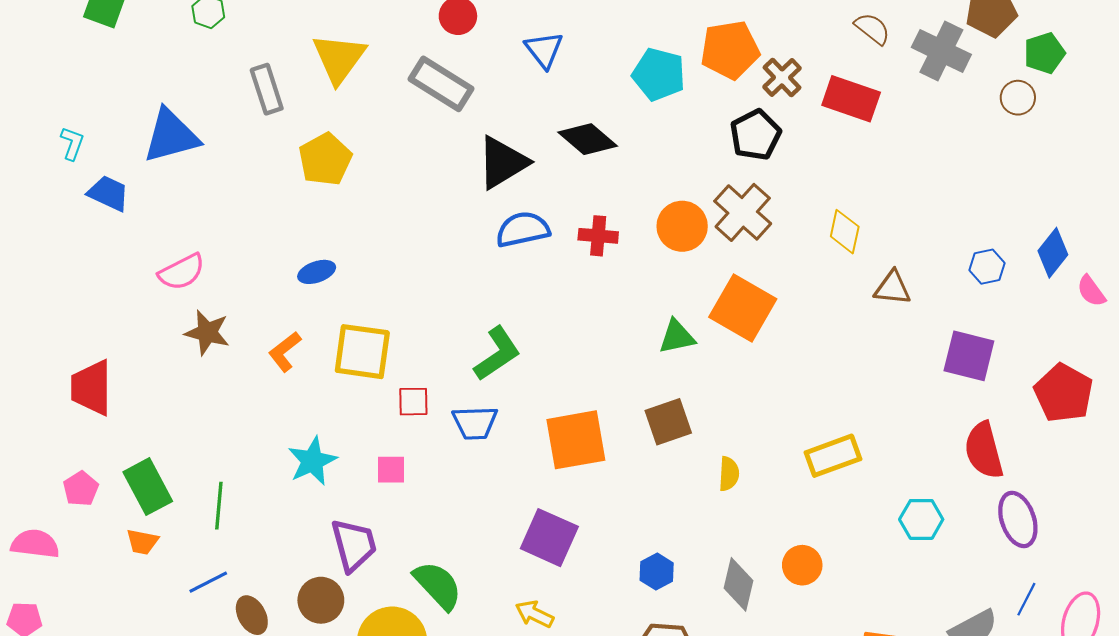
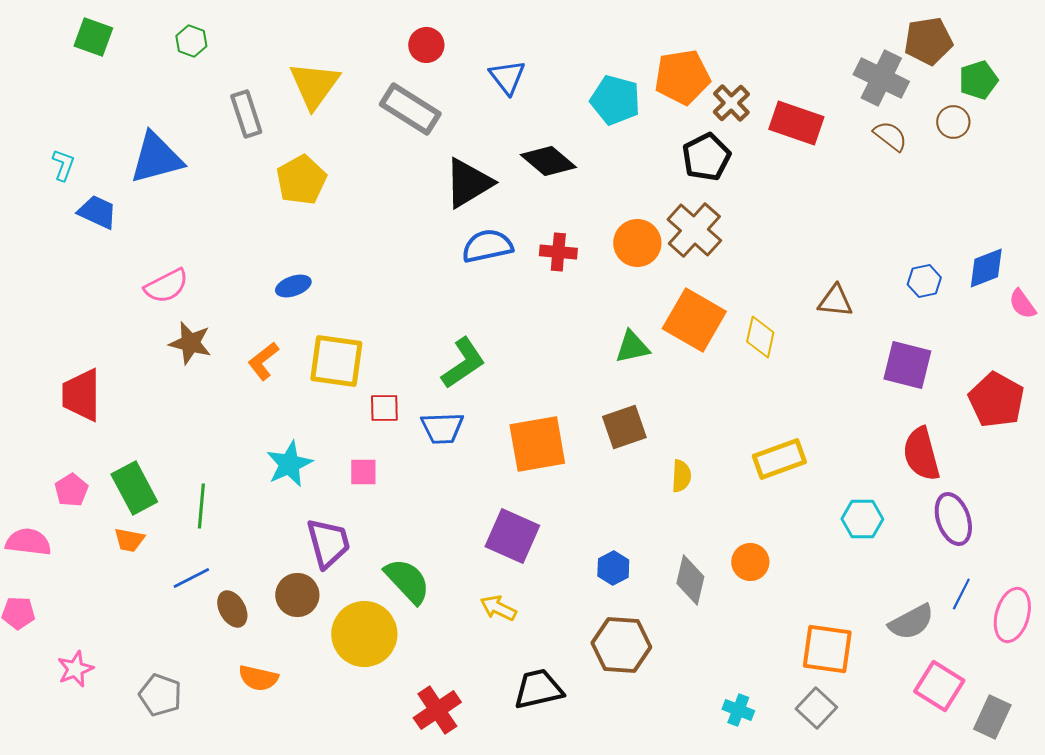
brown semicircle: (872, 29) -> (890, 136), moved
yellow diamond: (845, 232) -> (760, 337), moved
blue diamond: (1053, 253) -> (986, 268), turned 30

